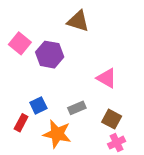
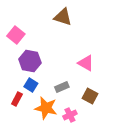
purple hexagon: (50, 55) -> (30, 61), moved
blue square: (38, 105) -> (31, 85), turned -32
pink cross: (117, 143) -> (70, 115), moved

